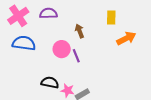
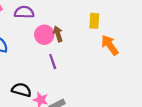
orange arrow: (126, 38) -> (110, 45), turned -102
pink circle: (62, 49) -> (44, 35), moved

